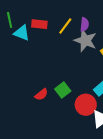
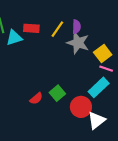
cyan triangle: (22, 33) -> (14, 38), turned -36

